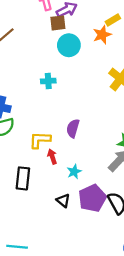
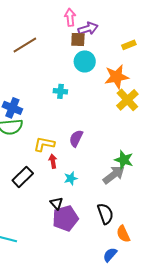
orange star: (102, 35) -> (117, 77), moved, size x1.4
black rectangle: (23, 178) -> (23, 177), turned 30
purple pentagon: (92, 198) -> (65, 218), moved

